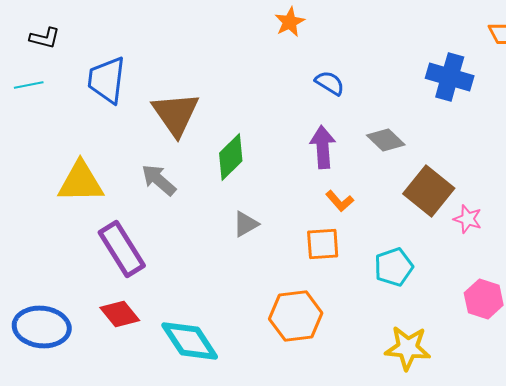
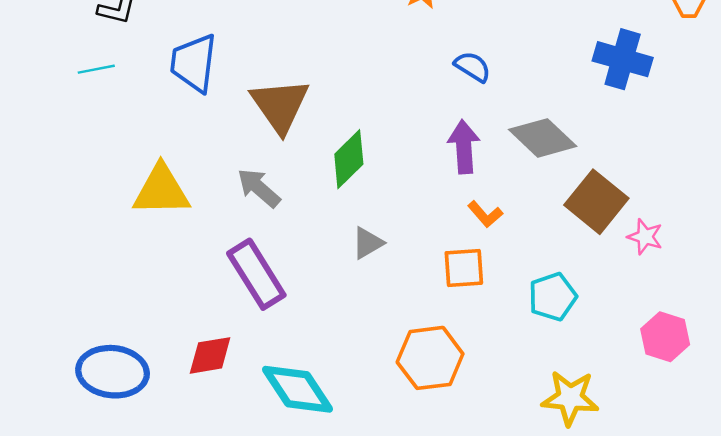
gray diamond: (386, 140) -> (543, 138), size x1.4
purple rectangle: (122, 249) -> (256, 274), moved
red diamond: (120, 314) -> (210, 355), turned -60

